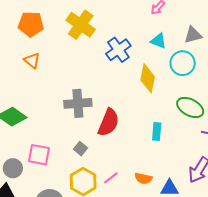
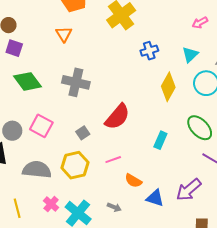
cyan triangle: (158, 41) -> (190, 55), turned 36
blue cross: (118, 50) -> (149, 51), size x0.7
gray cross: (78, 103) -> (76, 82), moved
pink line: (111, 178) -> (113, 160), moved

